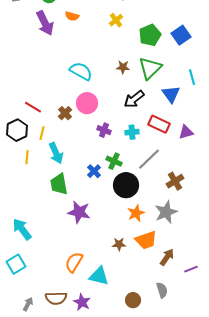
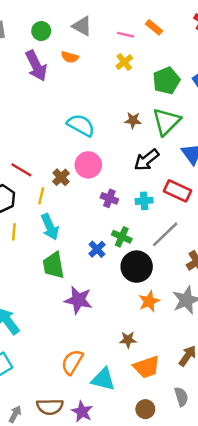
yellow line: (42, 133) -> (41, 196), moved
orange trapezoid: (146, 240) -> (147, 367), moved

